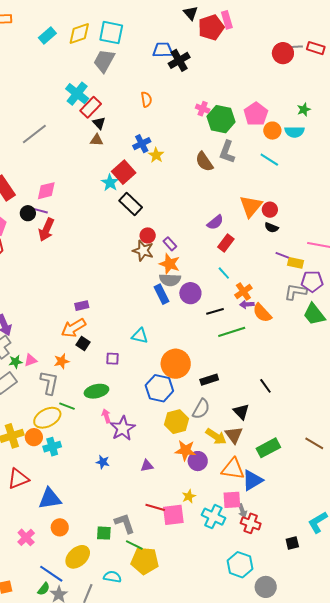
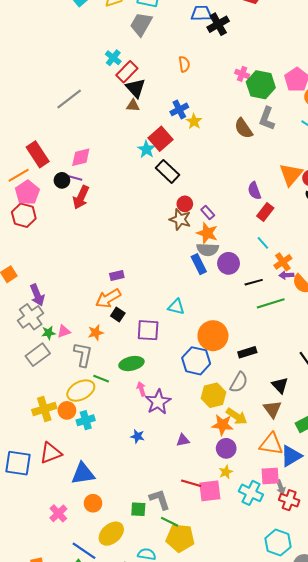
cyan cross: (77, 94) -> (113, 58), size x0.7
black triangle: (99, 123) -> (136, 88), size x1.5
purple semicircle: (215, 222) -> (254, 191), turned 108
purple square: (112, 359) -> (148, 330), size x1.6
yellow arrow: (216, 436) -> (237, 416), moved
purple circle: (198, 461) -> (226, 448), moved

